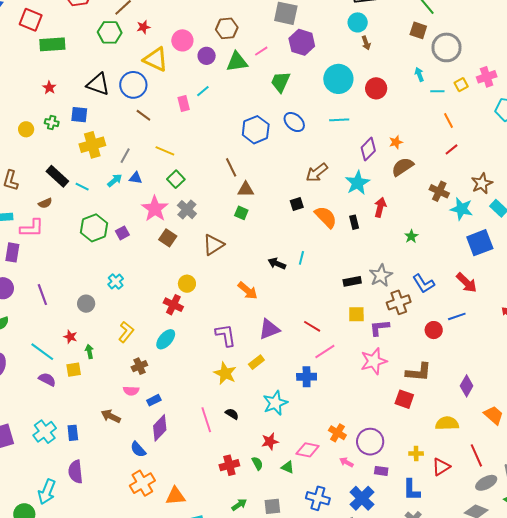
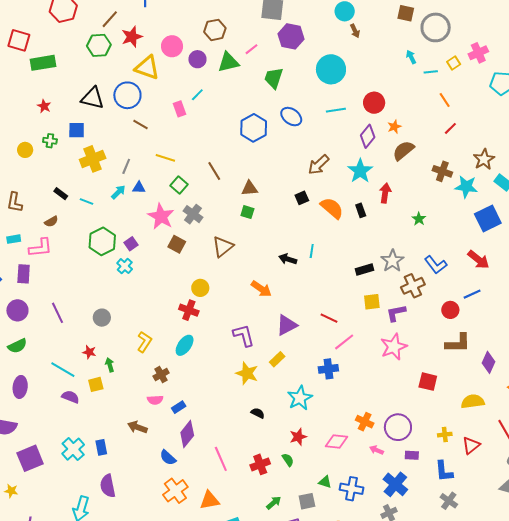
red star: (143, 27) -> (132, 37), size x1.5
red circle: (376, 88) -> (374, 103), moved
brown line: (231, 167) -> (214, 171), moved
black rectangle: (57, 176) -> (61, 194), size x0.6
cyan cross: (116, 282) -> (125, 266), moved
brown L-shape: (419, 372) -> (458, 343), moved
pink line: (206, 420) -> (221, 459), moved
green triangle: (288, 467) -> (325, 482), moved

